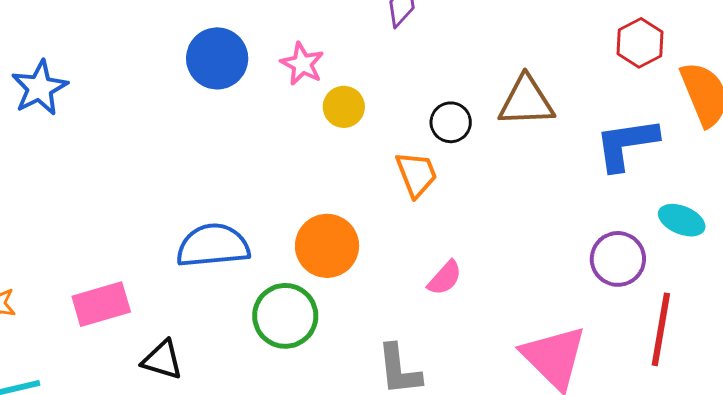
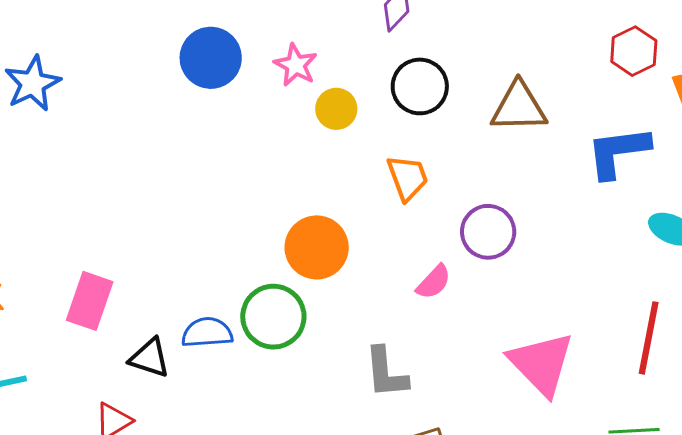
black circle: (451, 122) -> (420, 86), moved, size x1.4
blue semicircle: (213, 246) -> (207, 333), moved, size x0.7
purple circle: (618, 259) -> (488, 232), moved
pink rectangle: (101, 304) -> (90, 301), turned -56

